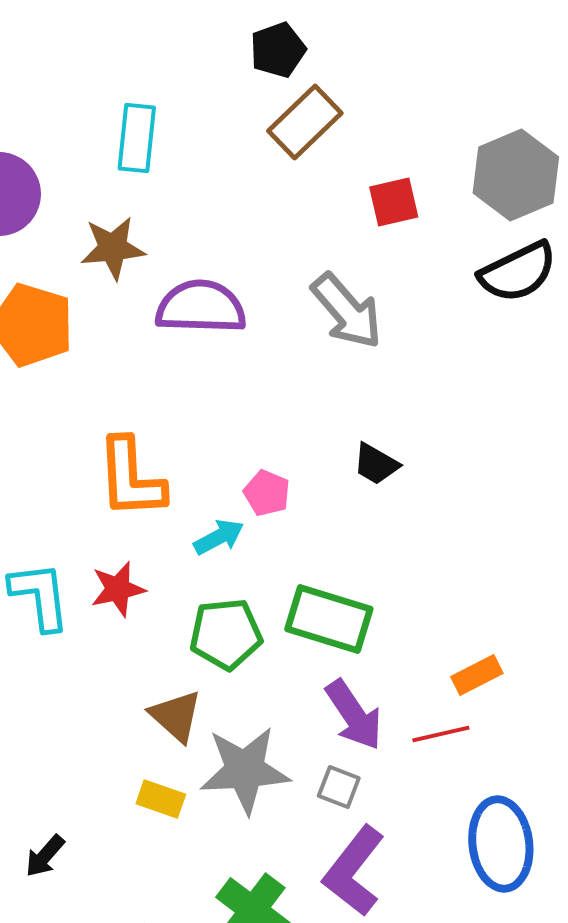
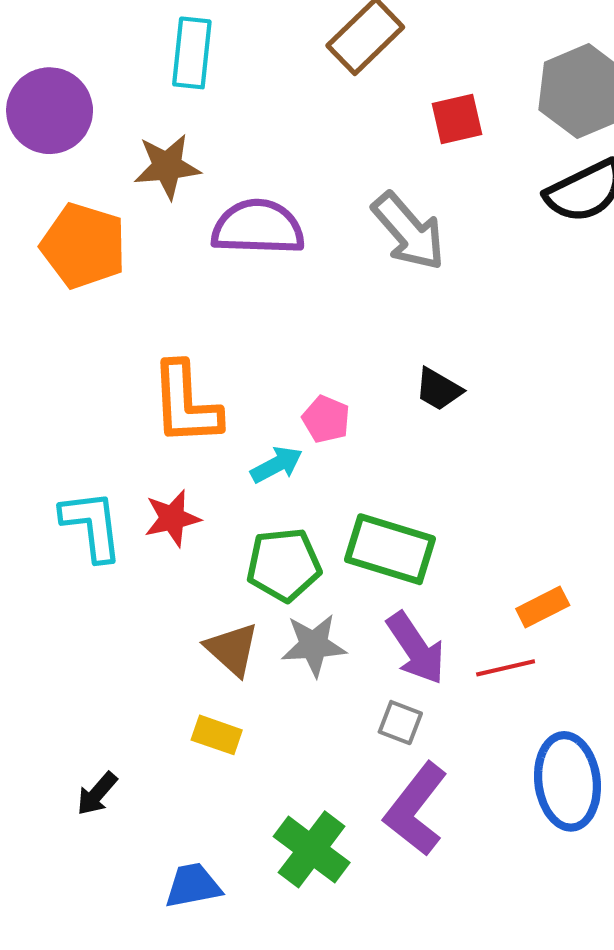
gray star: (245, 770) -> (314, 645), moved, size x0.7

